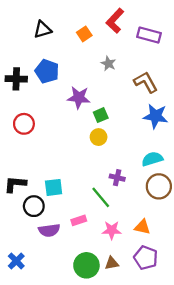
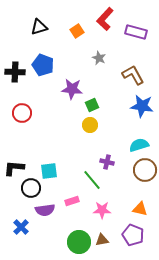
orange triangle: (142, 227) -> (140, 209), moved
blue cross: (16, 261) -> (21, 227), moved

